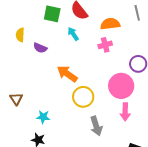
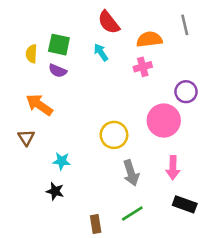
green square: (52, 14) -> (59, 45), moved
orange arrow: (67, 74) -> (39, 105), moved
pink arrow: (125, 112) -> (173, 168), moved

